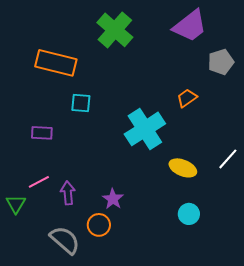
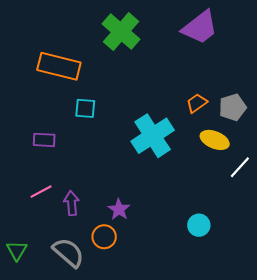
gray pentagon: (221, 62) -> (233, 107), moved
yellow ellipse: (183, 168) -> (215, 140), moved
green triangle: (16, 204) -> (17, 250), moved

